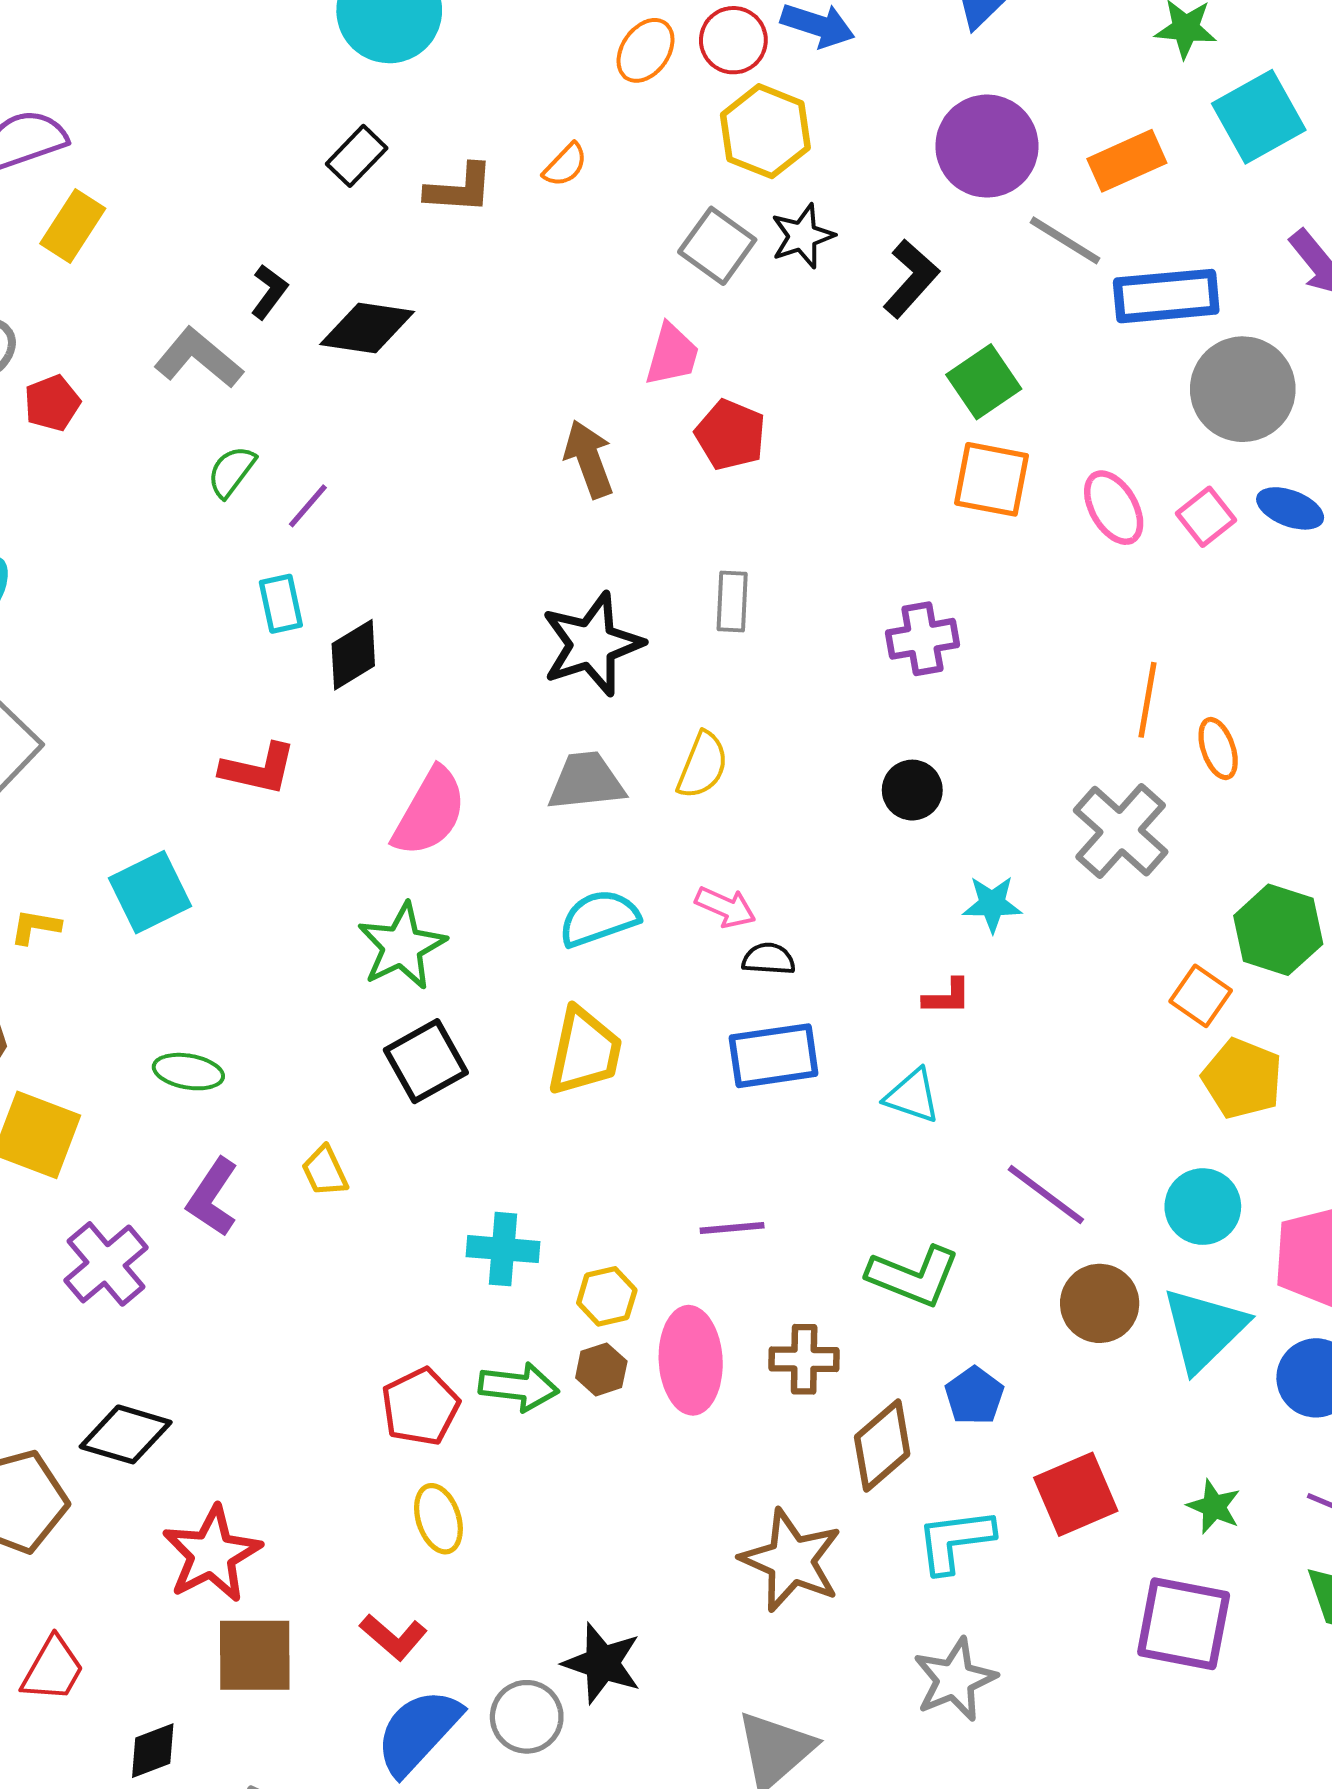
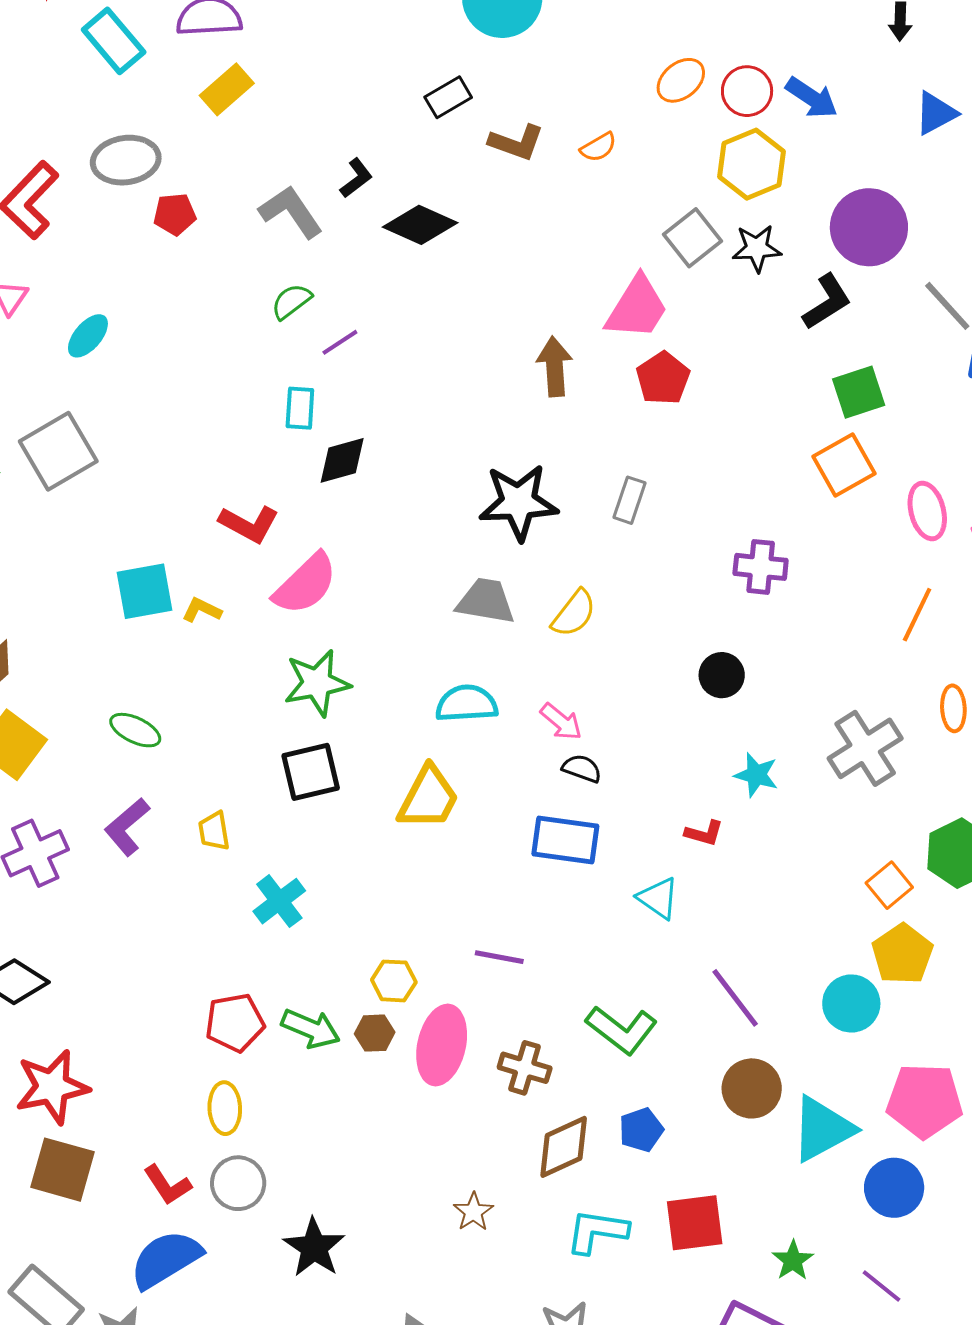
purple circle: (987, 146) -> (869, 227), moved
pink trapezoid: (672, 355) -> (637, 308), size x1.4
orange square: (992, 479) -> (844, 465), turned 34
orange line: (1147, 700) -> (917, 615), moved
pink semicircle: (430, 812) -> (305, 584), moved
yellow L-shape: (35, 927) -> (202, 610), moved
cyan circle: (1203, 1207) -> (851, 1003), moved
cyan cross: (503, 1249) -> (279, 901), moved, turned 32
brown star: (791, 1560) -> (473, 1212), size x0.5
gray circle: (527, 1717) -> (238, 1183), moved

